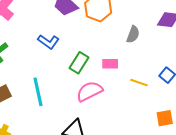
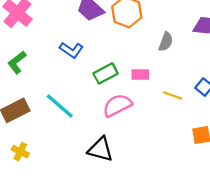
green rectangle: (79, 63) -> (106, 73), turned 30
cyan line: (38, 92) -> (60, 106), turned -36

